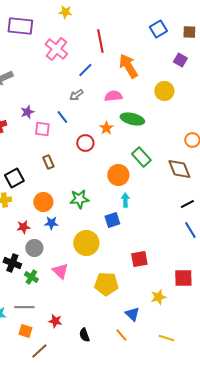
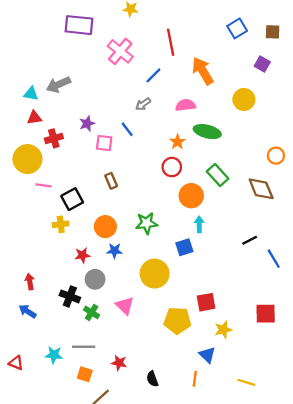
red circle: (85, 143) -> (172, 167), moved
black line: (187, 204) -> (250, 240), moved
red square: (139, 259) -> (206, 302), moved
yellow star: (158, 297) -> (223, 330), moved
orange line: (121, 335) -> (195, 379), turned 48

